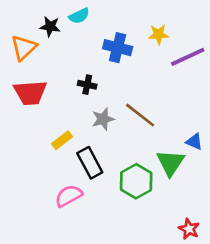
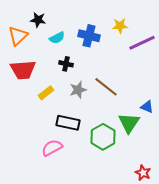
cyan semicircle: (79, 16) -> (57, 38), moved
yellow rectangle: (62, 140) -> (46, 93), moved
black rectangle: (90, 163) -> (68, 123), turned -50

